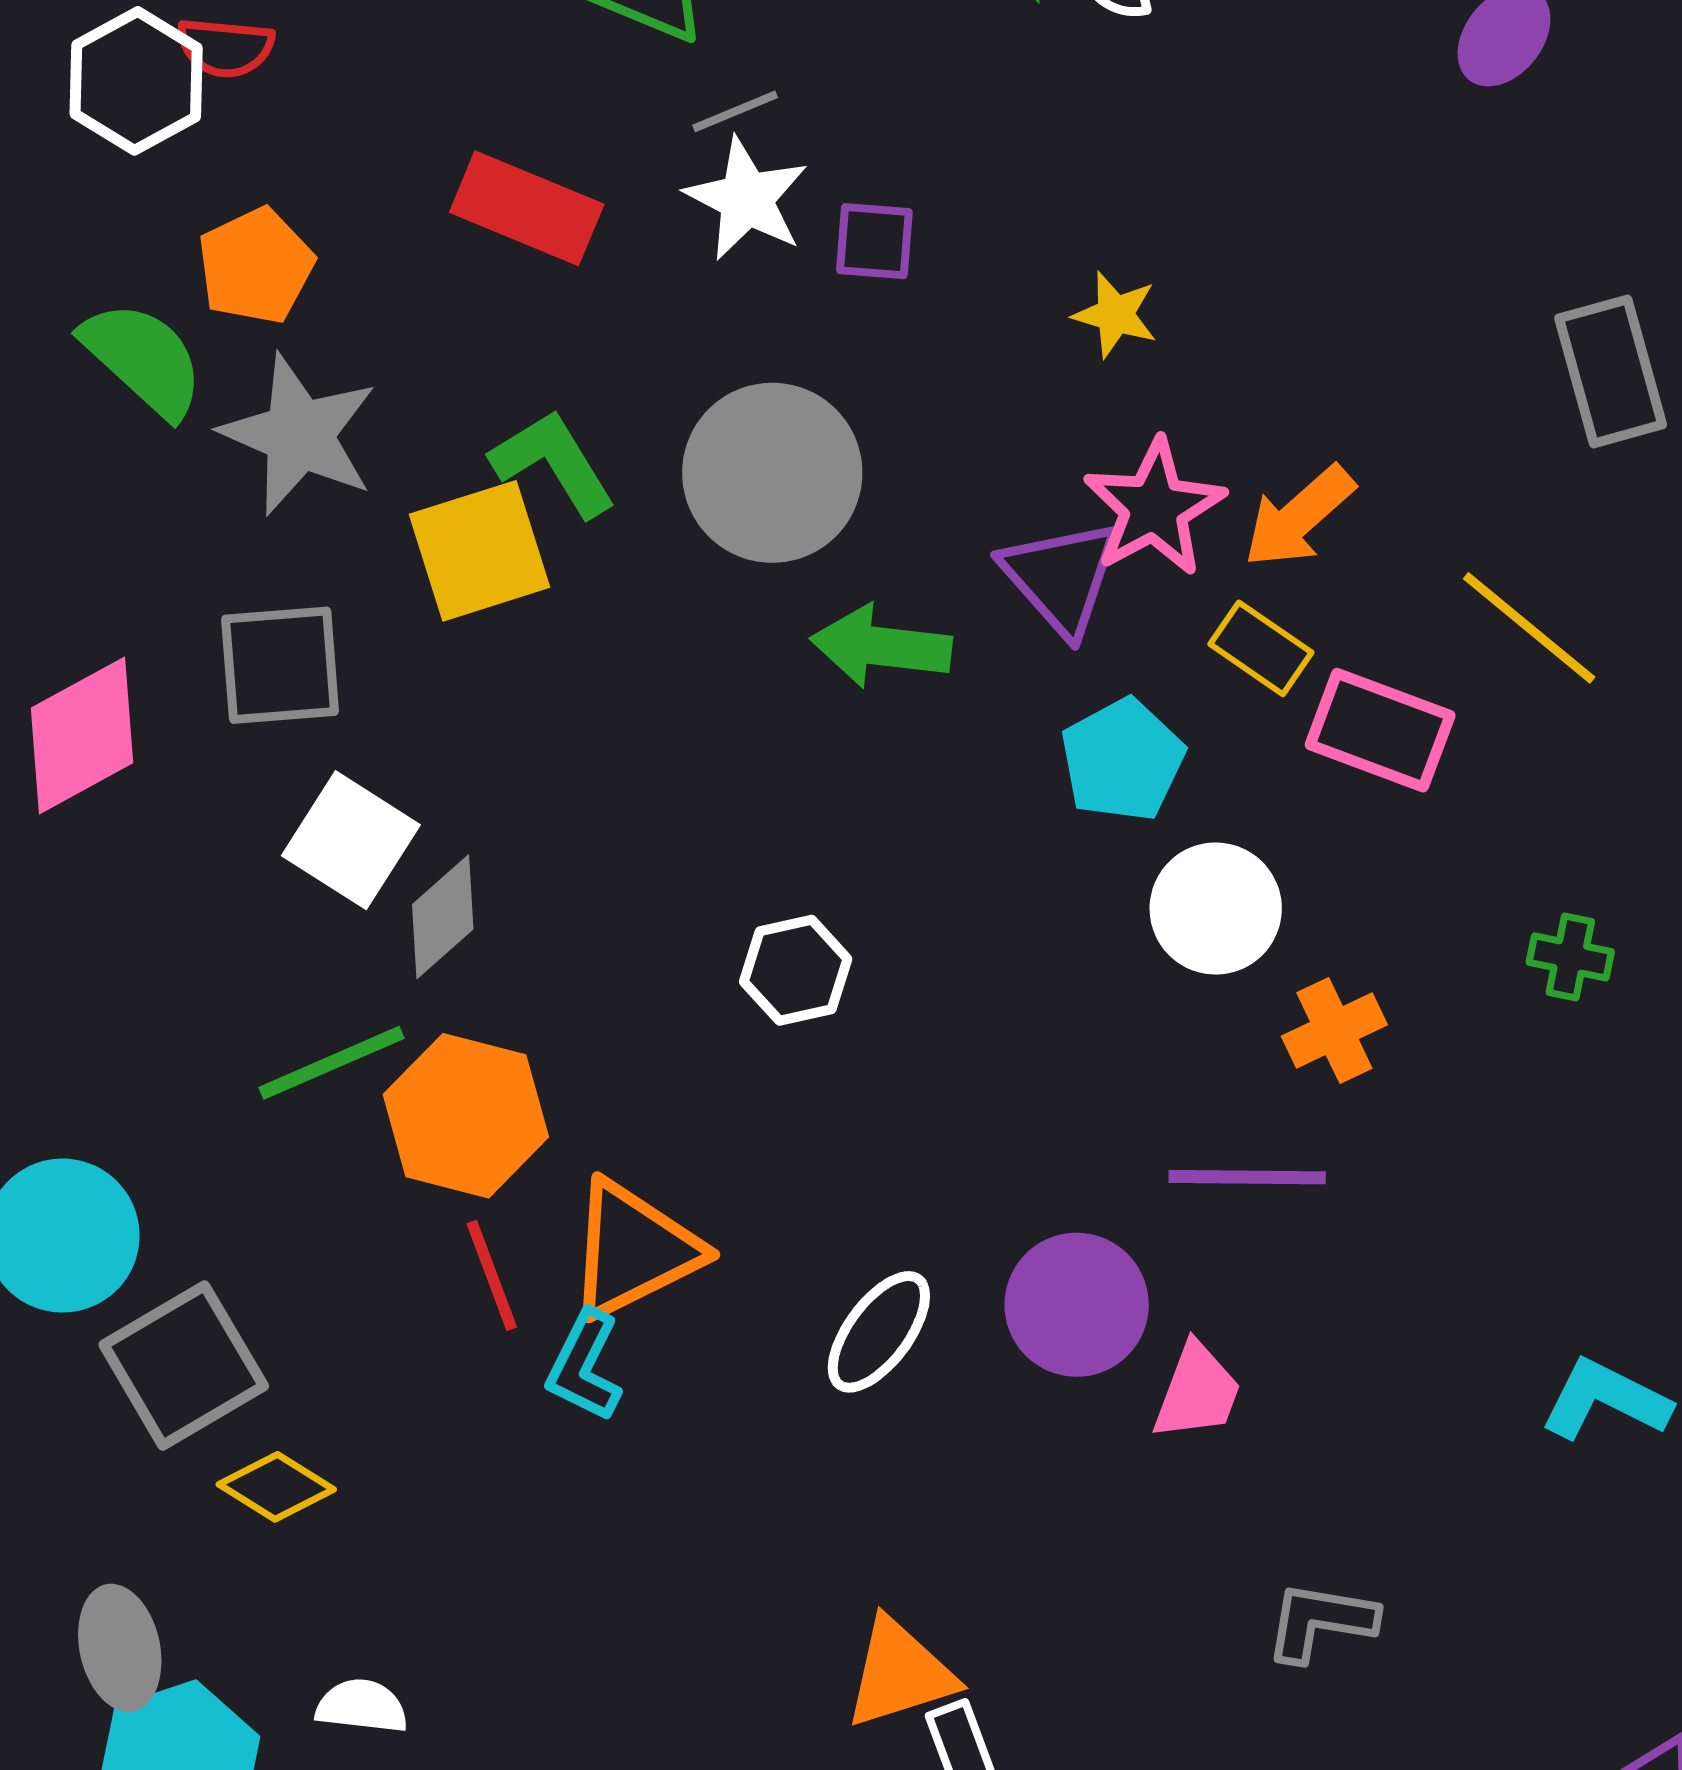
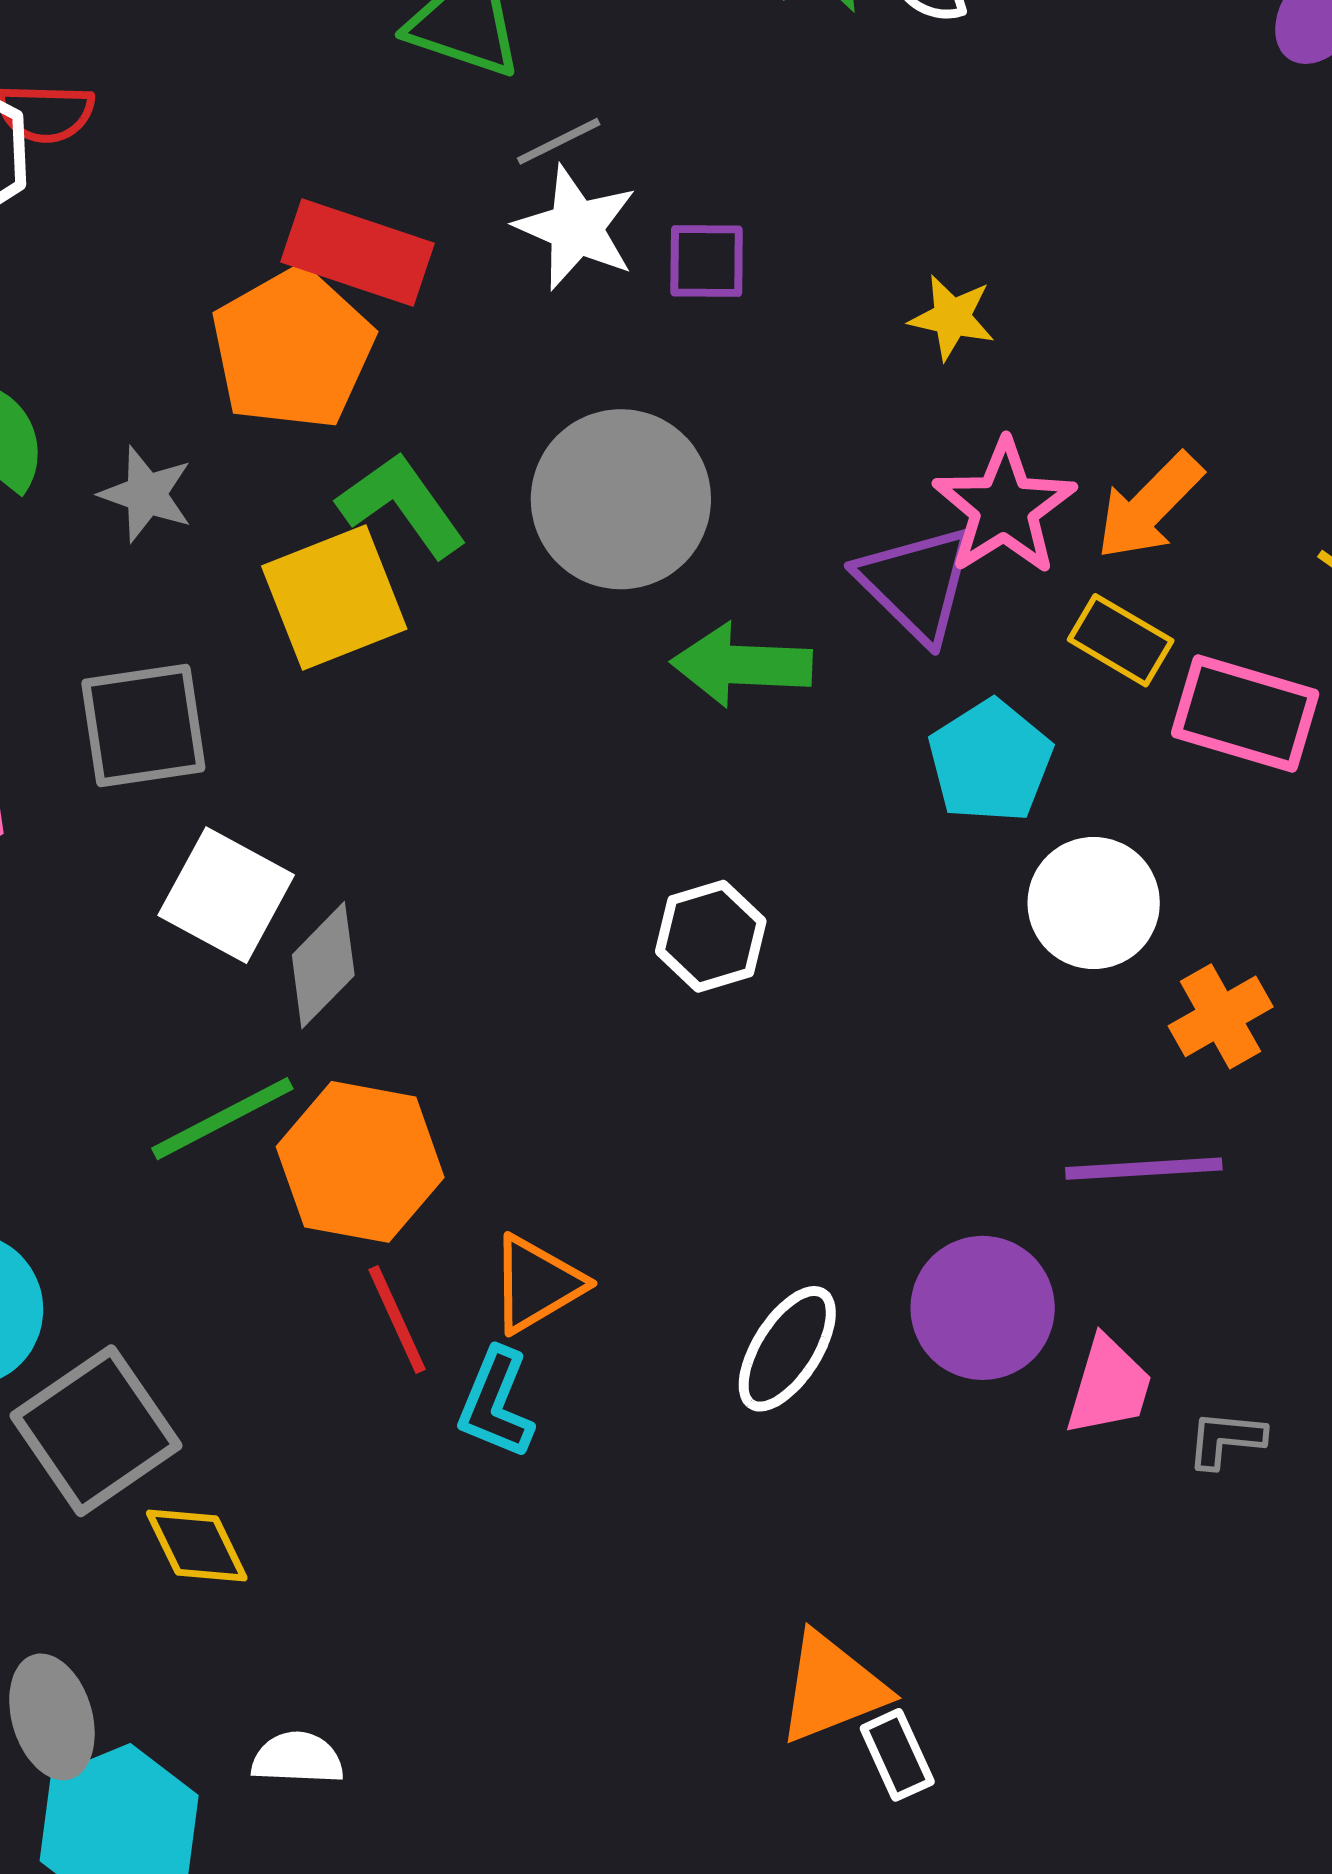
orange pentagon: (256, 266) -> (292, 349), moved, size x1.4
gray star: (299, 435) -> (146, 494), size x0.6
white hexagon: (796, 970) -> (711, 936), moved
orange triangle: (633, 1250) -> (537, 1284), size x0.7
yellow diamond: (276, 1487) -> (197, 1546), turned 36
gray L-shape: (1320, 1621) -> (1226, 1439), moved, size x0.7

